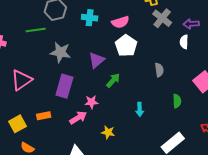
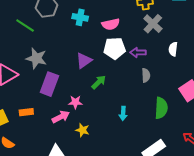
purple arrow: (191, 24) -> (138, 52), moved
green line: (36, 30) -> (25, 26), turned 36
white pentagon: (126, 46) -> (115, 48), turned 30
gray star: (60, 52) -> (36, 58), moved
green semicircle: (177, 101) -> (161, 108), size x1.5
yellow star: (108, 132) -> (82, 130), moved

